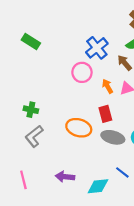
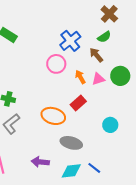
red rectangle: (105, 114) -> (78, 103), turned 63
gray ellipse: (113, 137) -> (71, 143), moved
blue line: (122, 172) -> (94, 168), moved

